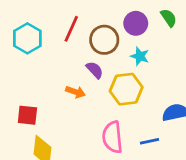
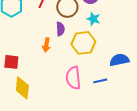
purple semicircle: (95, 70) -> (60, 29), turned 40
orange arrow: (75, 92) -> (46, 45), turned 80

